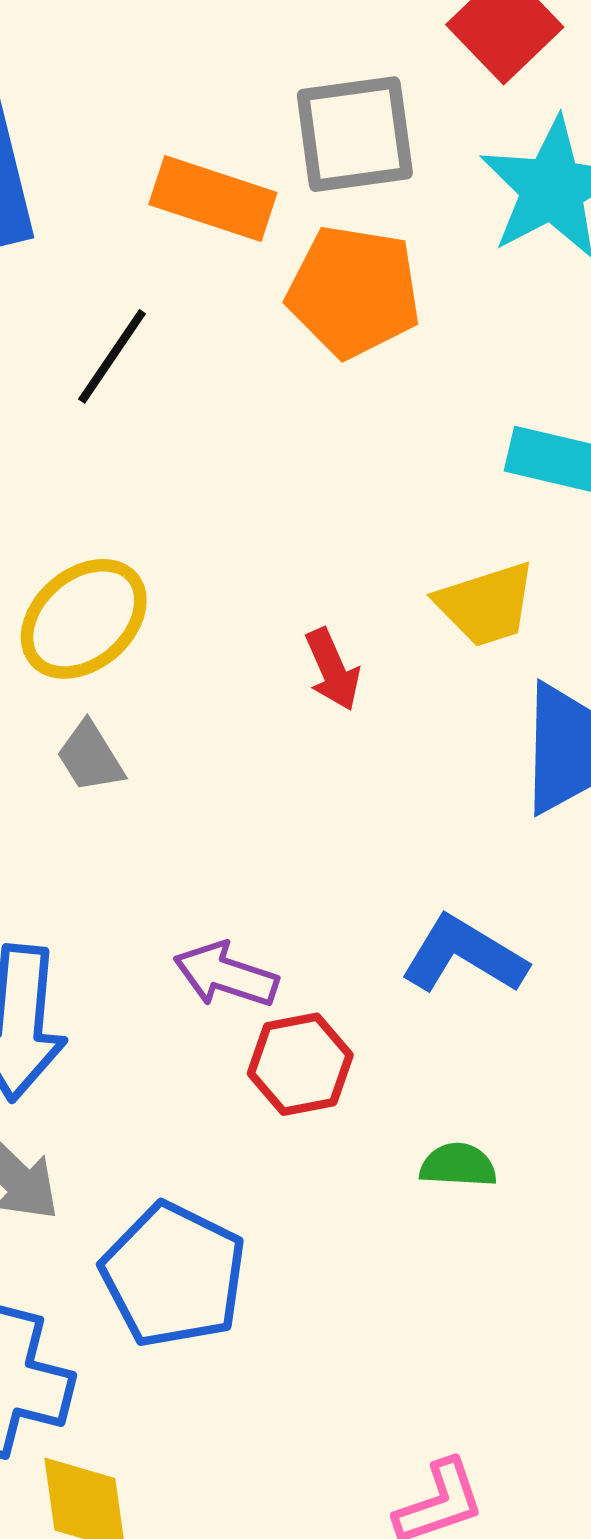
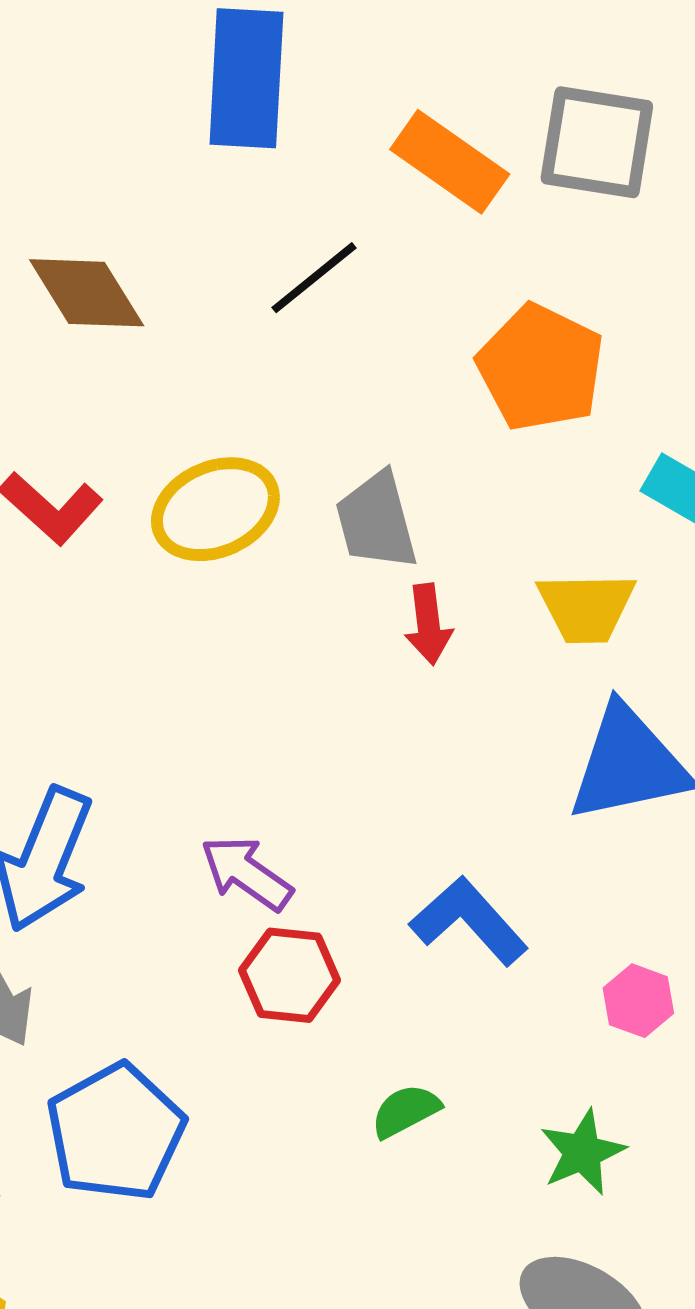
orange pentagon: (354, 291) -> (541, 368), moved
gray trapezoid: (90, 757) -> (376, 521), moved, size x1.4
green semicircle: (458, 1165) -> (406, 1111), turned -48

